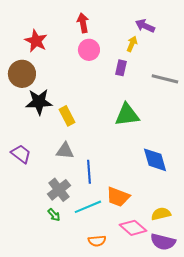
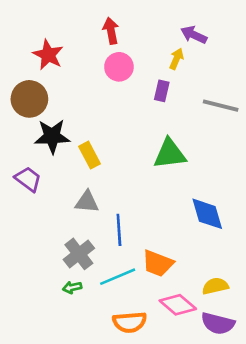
purple trapezoid: (21, 154) -> (28, 179), moved
green arrow: (54, 215) -> (72, 287), turned 120
orange semicircle: (97, 241) -> (130, 322), size x1.4

